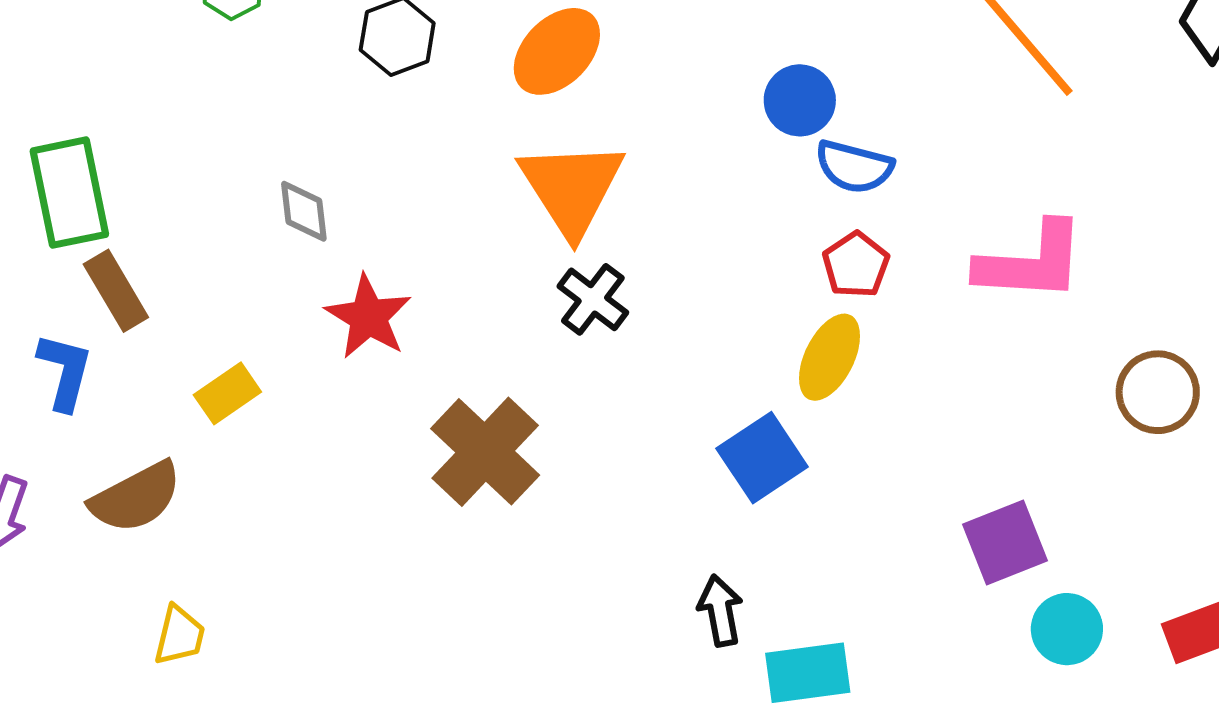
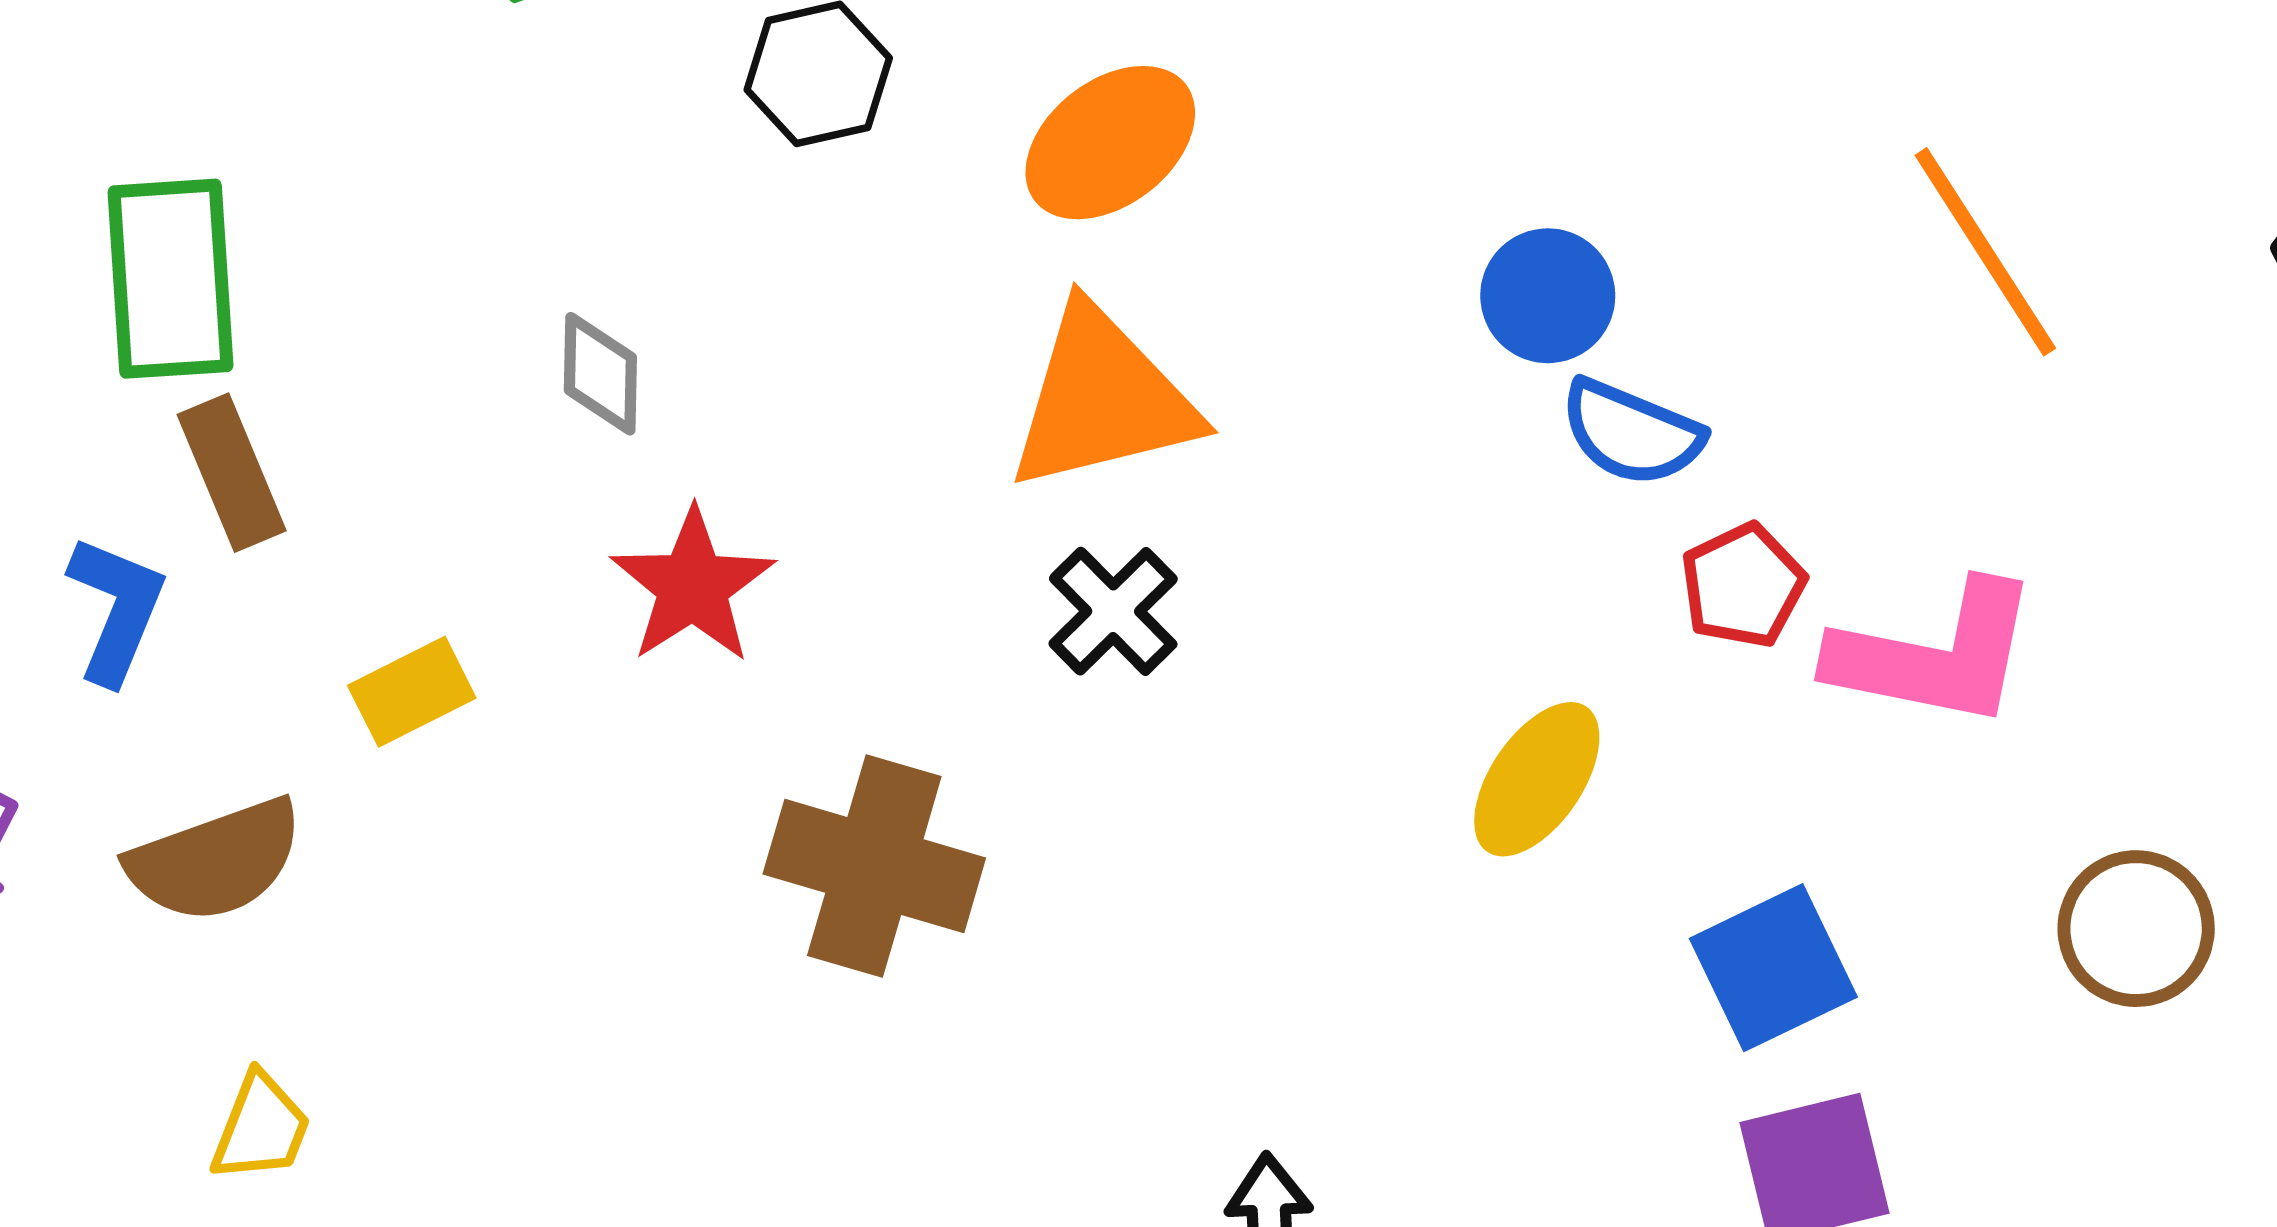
orange triangle: (572, 188) -> (1102, 399), turned 41
red pentagon: (856, 265) -> (1743, 586), moved
brown cross: (485, 452) -> (874, 866), turned -35
blue square: (762, 458) -> (1773, 968), moved

